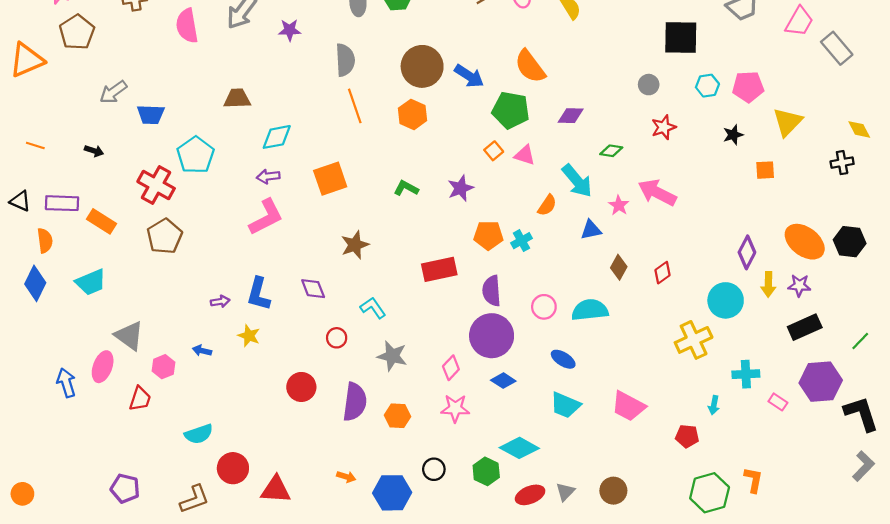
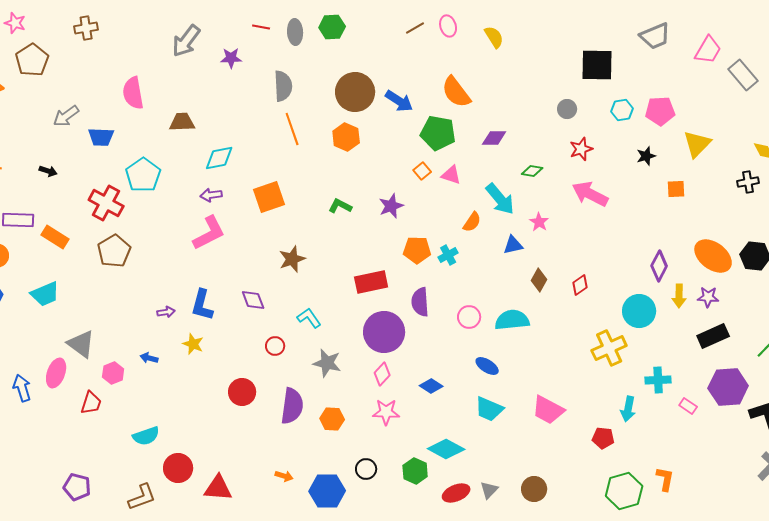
pink semicircle: (187, 26) -> (133, 93), moved
pink arrow: (657, 192) -> (590, 194), moved
purple circle: (492, 336) -> (384, 332), moved
cyan arrow: (714, 405) -> (628, 409), size x1.4

